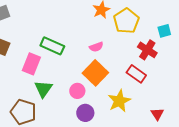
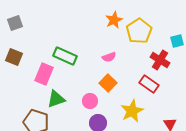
orange square: (95, 73) -> (108, 83), size x0.7
green triangle: (43, 89) -> (56, 99), turned 36

